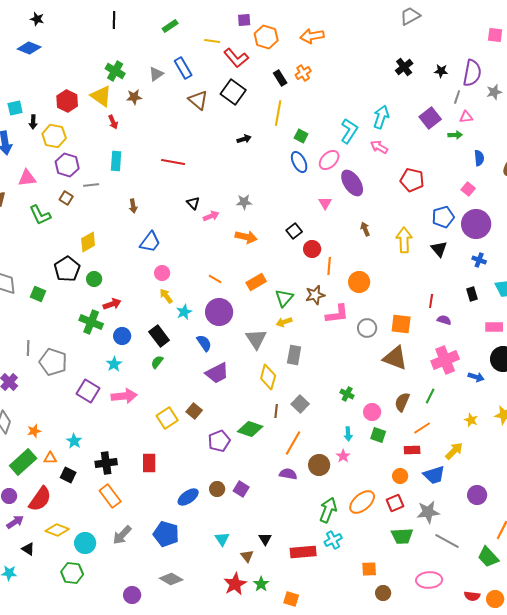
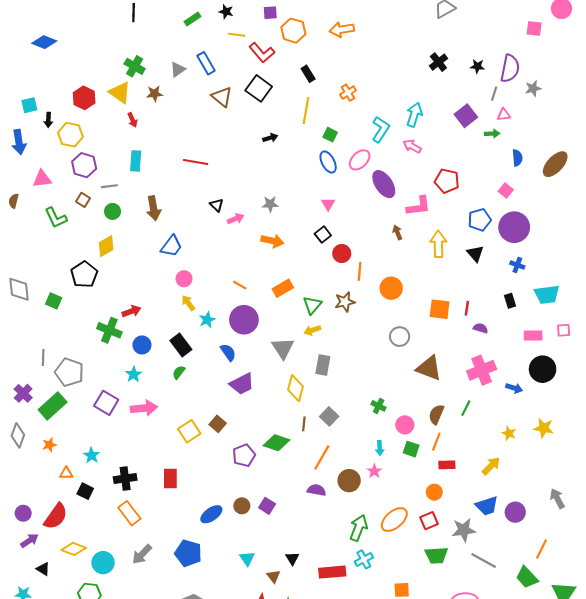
black star: (37, 19) -> (226, 12), moved
orange cross: (303, 73) -> (348, 93), moved
pink triangle: (325, 203) -> (328, 204), moved
brown arrow: (133, 206) -> (154, 208), size x1.6
green circle: (94, 279) -> (113, 211), moved
pink L-shape: (337, 314) -> (418, 206), moved
orange square: (401, 324) -> (440, 309), moved
orange line: (422, 428) -> (436, 442), moved, turned -36
green rectangle: (23, 462) -> (53, 406), moved
blue trapezoid: (434, 475) -> (487, 506), moved

